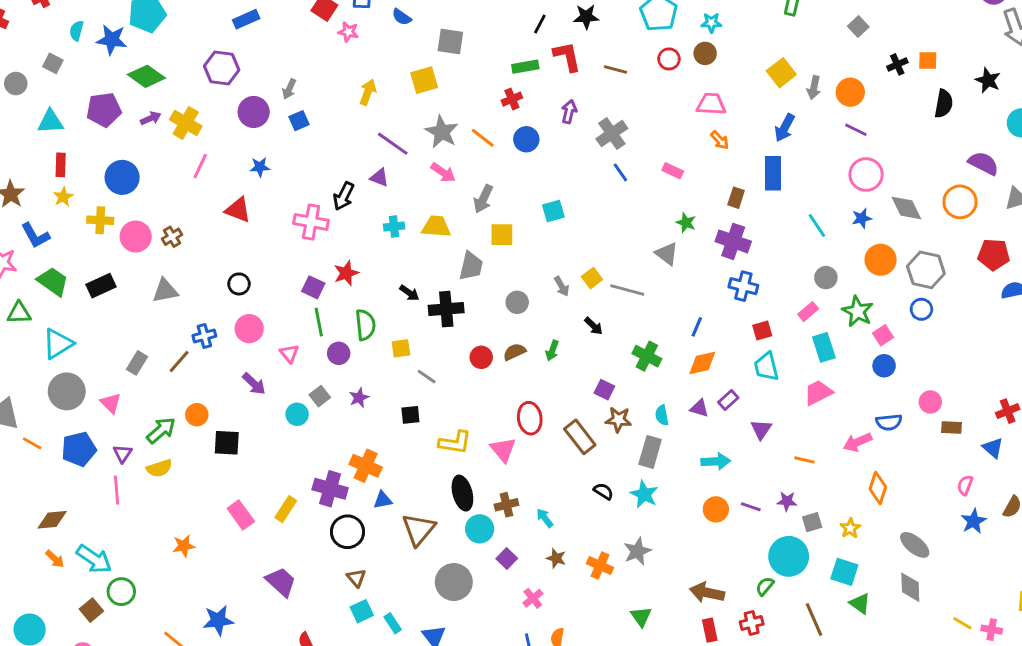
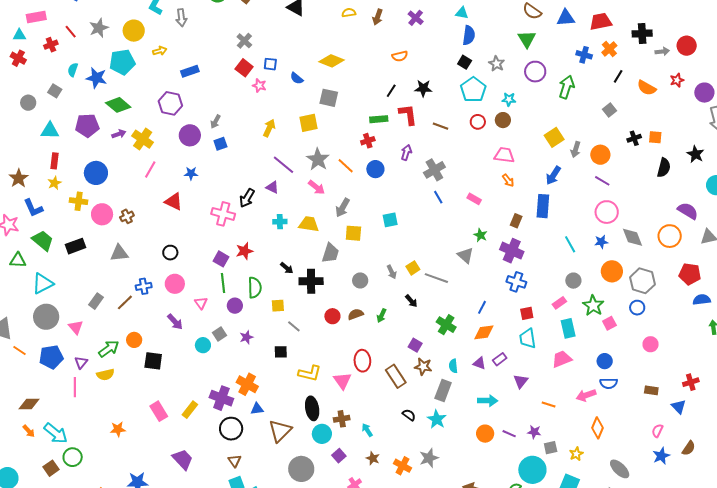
blue circle: (884, 366) -> (605, 361), moved
pink circle: (930, 402) -> (651, 344), moved

